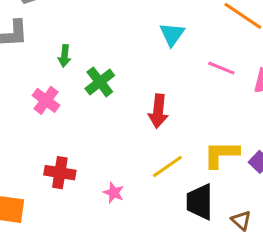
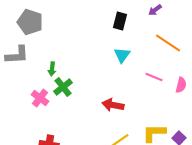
green cross: (100, 82) -> (63, 87), moved
red arrow: (158, 111) -> (113, 105), turned 95

